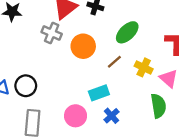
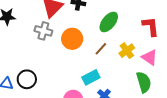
yellow cross: (144, 67) -> (127, 51), turned 35

